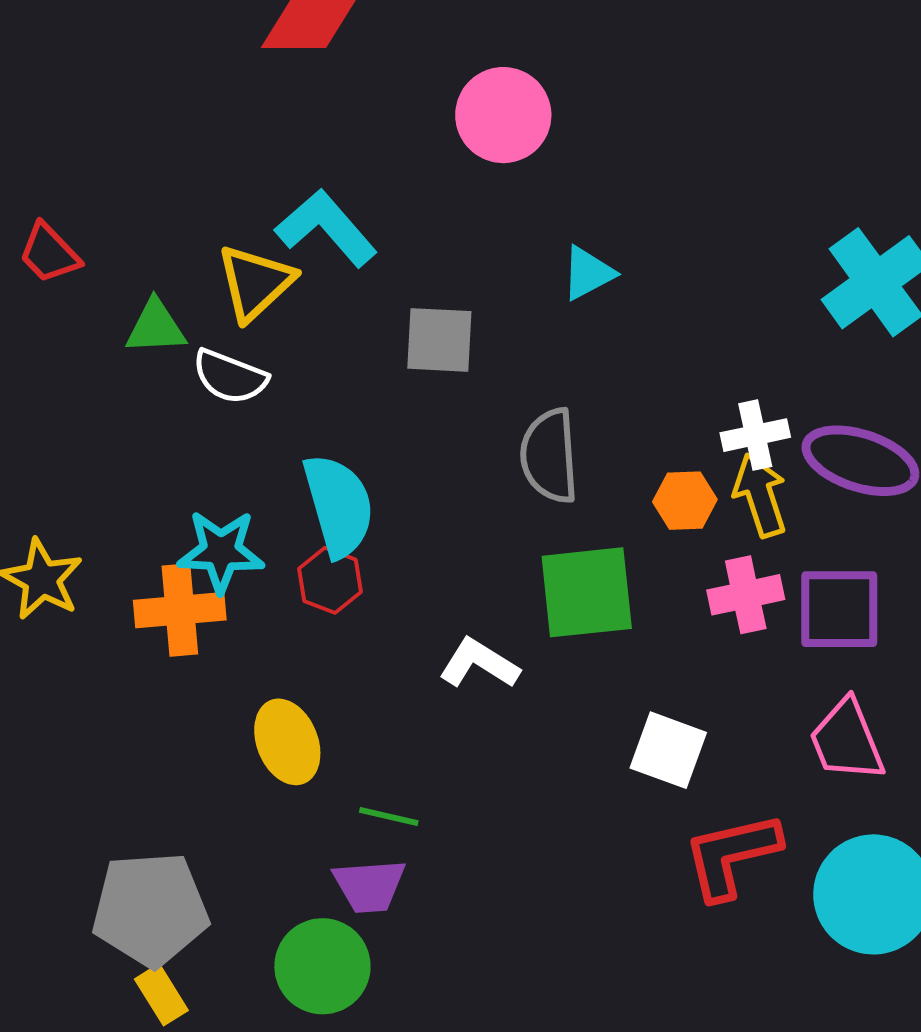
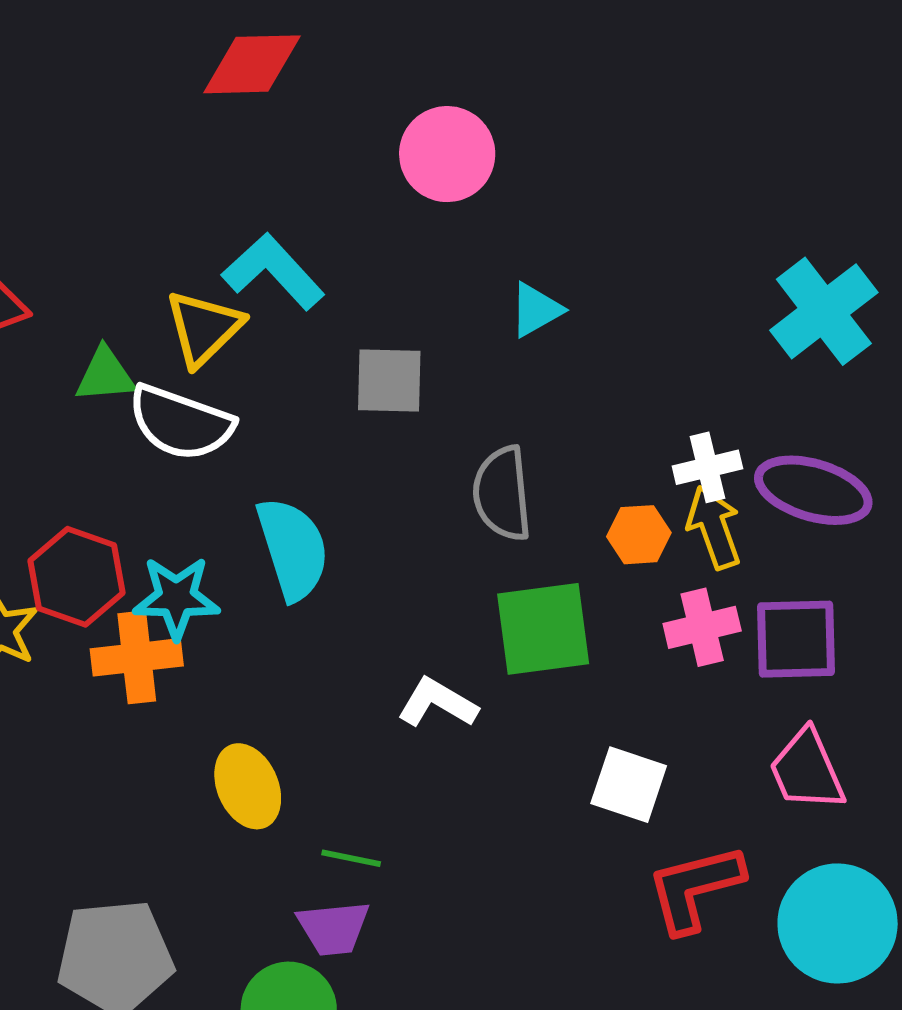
white semicircle: (230, 377) -> (181, 423), size x1.4
red hexagon: (330, 580) -> (76, 577), moved, size x1.5

